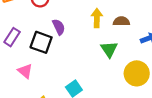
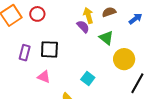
purple semicircle: (59, 27) -> (83, 27), moved
yellow circle: (137, 73) -> (124, 59), moved

